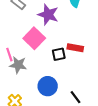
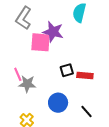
pink square: (34, 38) -> (40, 42), moved, turned -35
red rectangle: (75, 48) -> (85, 76), moved

